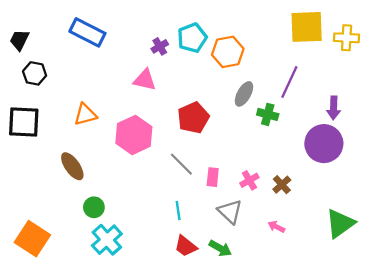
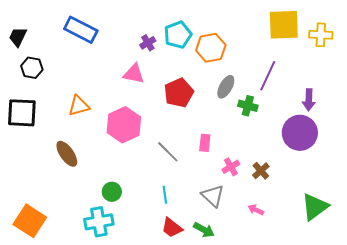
red pentagon: (193, 118) -> (179, 93), moved
pink rectangle: (213, 177) -> (205, 143), moved
green circle: (94, 207) -> (112, 192), moved
cyan cross: (107, 240) -> (99, 222), turned 32

